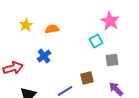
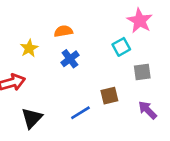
yellow star: (26, 25) -> (29, 48), moved
blue cross: (44, 56) -> (70, 59), moved

